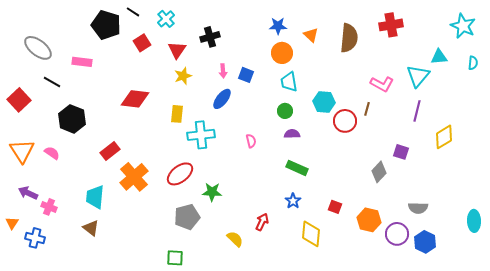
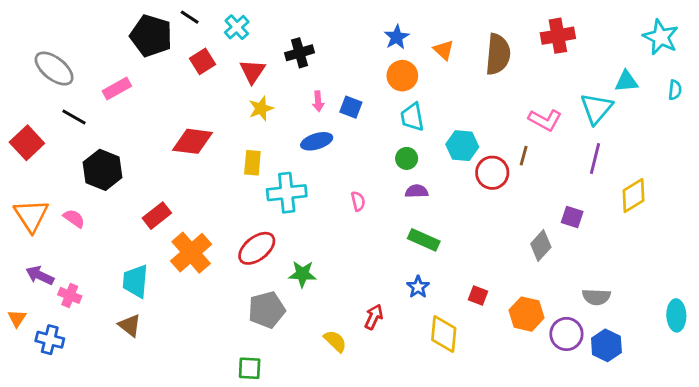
blue star: (278, 26) -> (397, 37), turned -30
pink rectangle: (82, 62) -> (117, 88), turned -36
blue ellipse: (222, 99) -> (317, 141), turned 35

